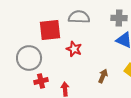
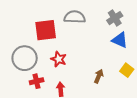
gray cross: (119, 18) -> (115, 18), turned -35
red star: (74, 49) -> (59, 59), moved

